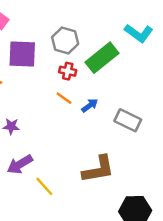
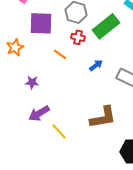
orange line: (64, 98) -> (60, 54), moved

